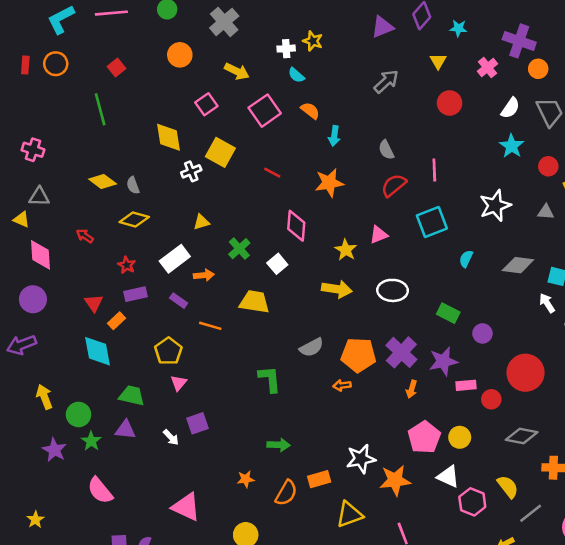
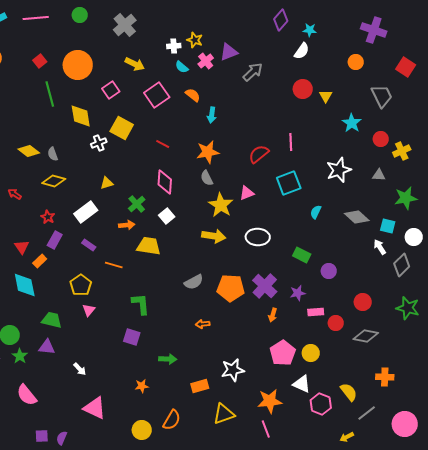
purple triangle: (382, 27) -> (229, 52), moved
purple cross: (519, 41) -> (374, 30), moved
orange circle: (180, 55) -> (78, 65), moved, size x1.5
yellow triangle: (438, 61) -> (326, 96), moved
pink cross: (488, 68) -> (206, 61), moved
orange circle: (538, 69) -> (356, 62), moved
white semicircle: (510, 108) -> (302, 51), moved
green line: (100, 109) -> (50, 94), moved
gray semicircle: (386, 150) -> (207, 178), moved
pink diamond: (296, 226) -> (165, 182), moved
yellow star: (346, 250) -> (221, 205), size x1.4
gray diamond: (518, 265) -> (357, 217), turned 35
orange arrow: (204, 275) -> (127, 225), moved
purple rectangle: (135, 294) -> (55, 240), turned -48
purple star: (443, 361) -> (298, 293), size x0.7
red circle: (526, 373) -> (363, 302), size x0.6
green L-shape: (270, 379) -> (141, 304), moved
orange arrow: (342, 385) -> (203, 324), moved
purple square: (198, 423) -> (132, 337), moved, turned 36
gray diamond: (522, 436) -> (366, 336), moved
white arrow: (171, 437) -> (80, 369), moved
orange star: (395, 480) -> (270, 401), moved
orange semicircle: (286, 493) -> (172, 420), moved

